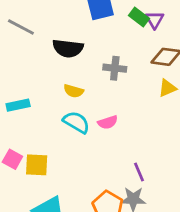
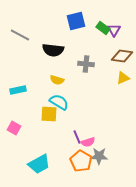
pink semicircle: (108, 122) -> (88, 142), moved
yellow square: (37, 165) -> (49, 114), moved
purple line: (139, 172) -> (77, 137), moved

